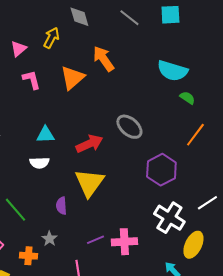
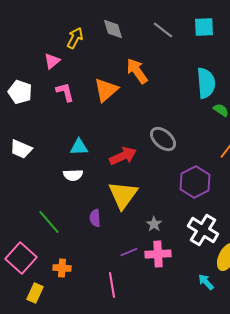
yellow arrow: (51, 38) -> (75, 38), moved
cyan semicircle: (172, 71) -> (206, 83), turned -112
gray star: (49, 239) -> (154, 224), moved

